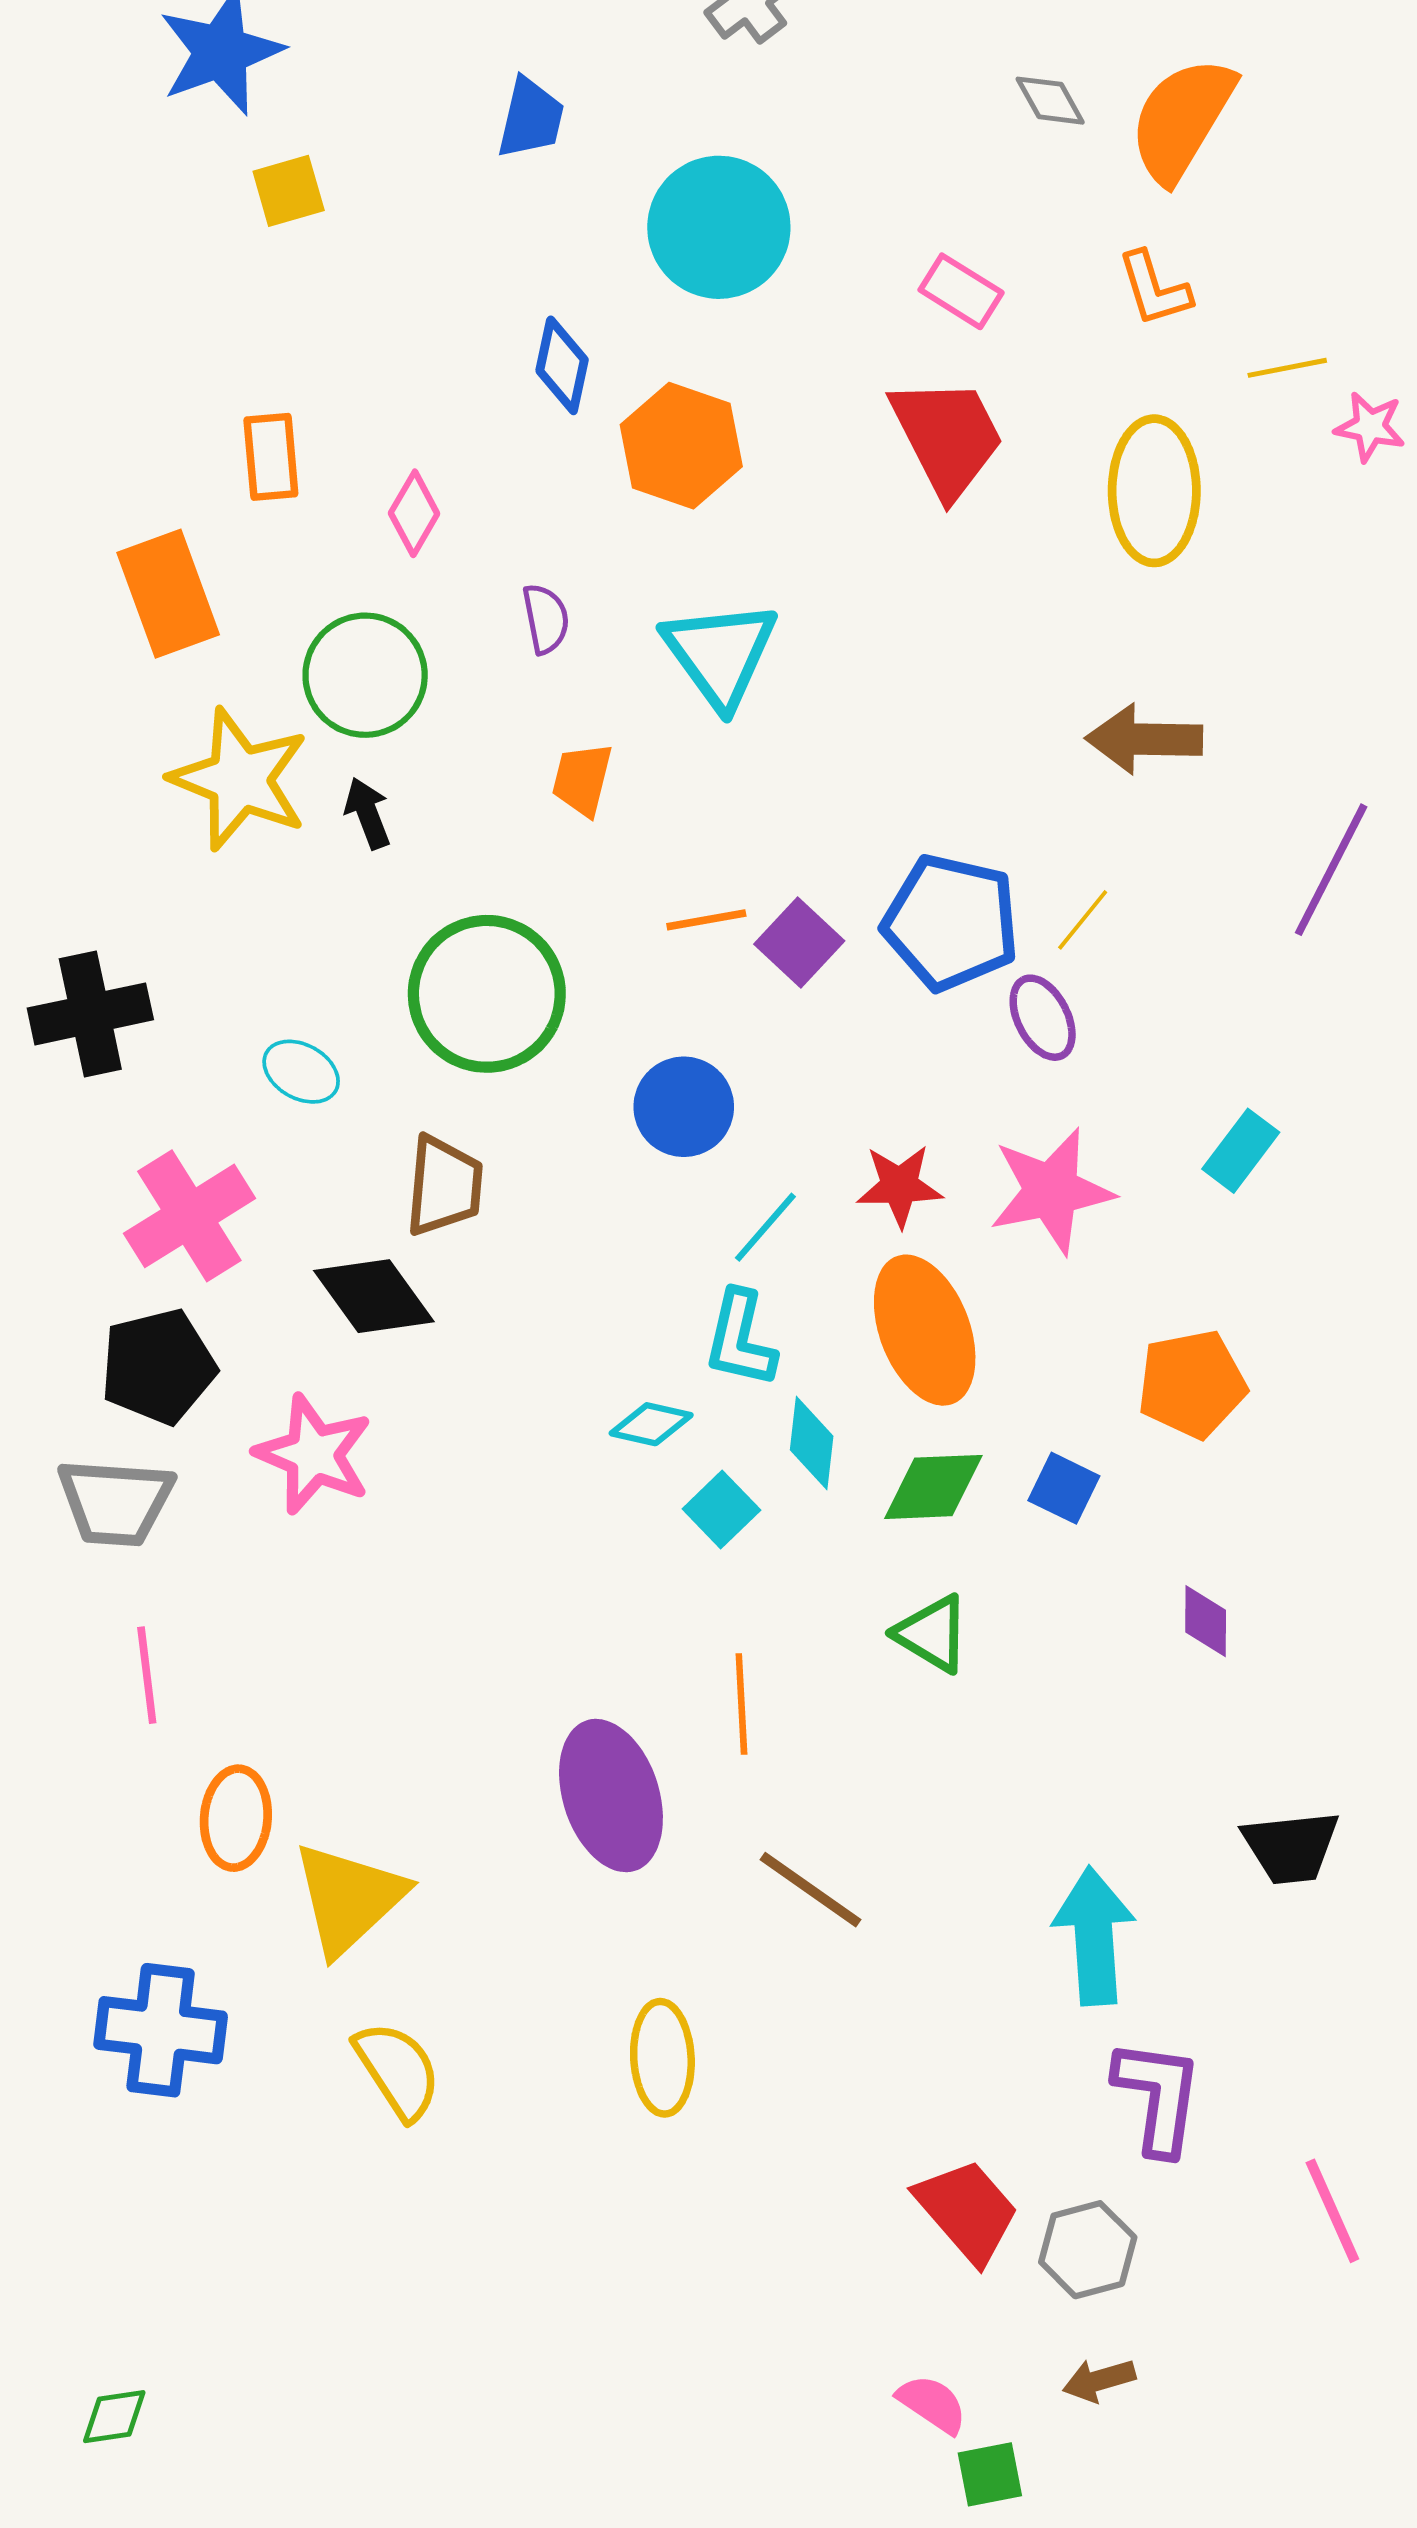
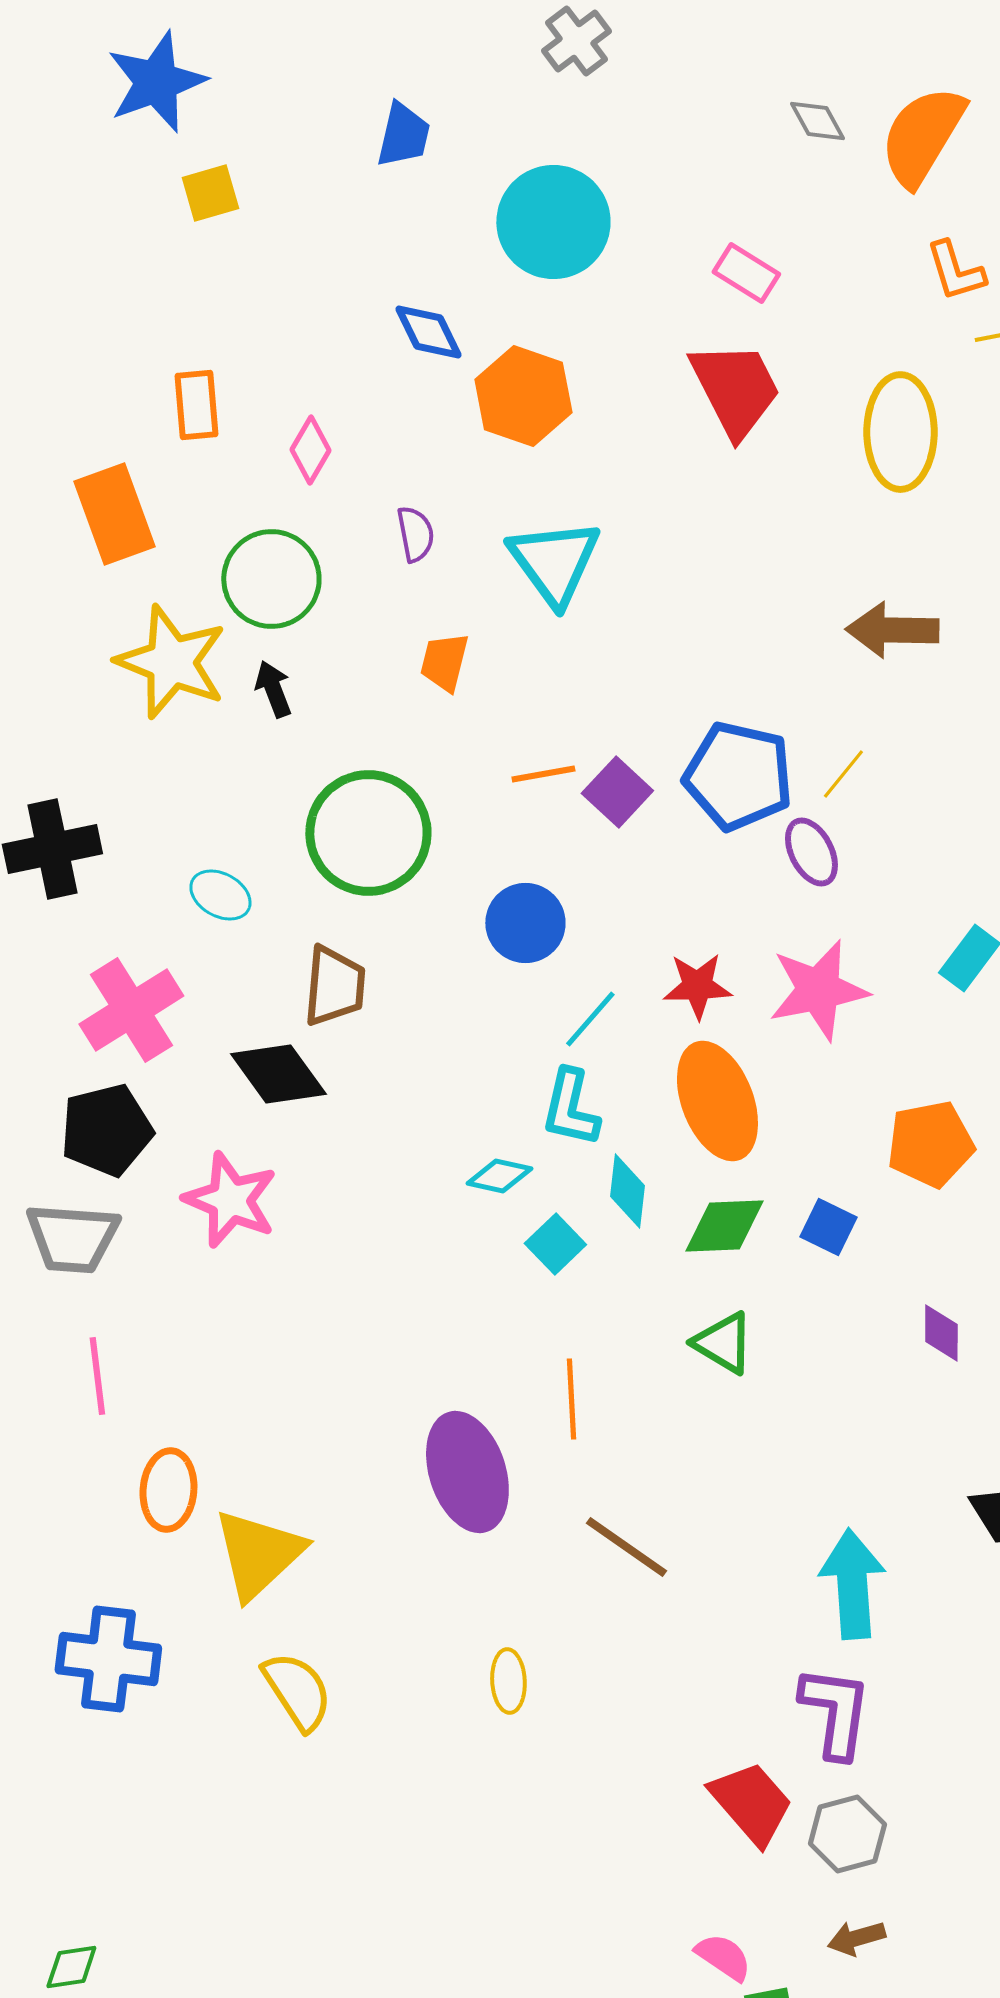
orange L-shape: (1154, 289) -> (955, 271), moved
blue diamond: (562, 365) -> (428, 332), turned -38
yellow ellipse: (662, 2058) -> (508, 1681), size x0.7
purple L-shape: (1158, 2097) -> (835, 1712), moved

